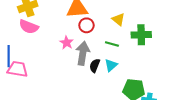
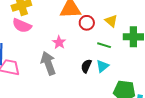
red circle: (86, 25) -> (87, 23), moved
gray arrow: (83, 53) -> (48, 63), moved, turned -30

